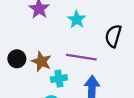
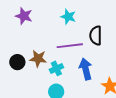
cyan star: (77, 19) -> (68, 17), moved
black semicircle: (113, 36) -> (96, 36), moved

